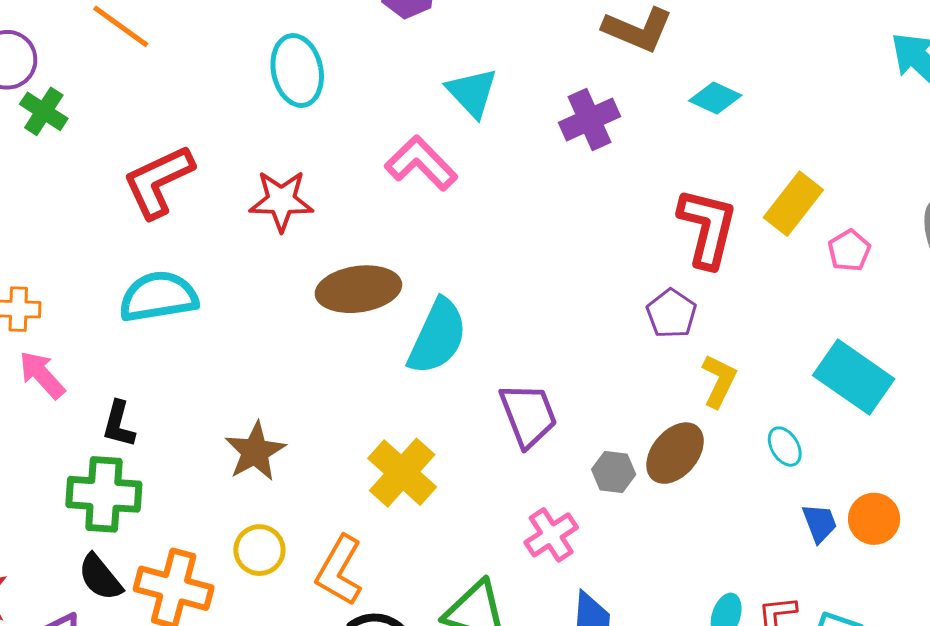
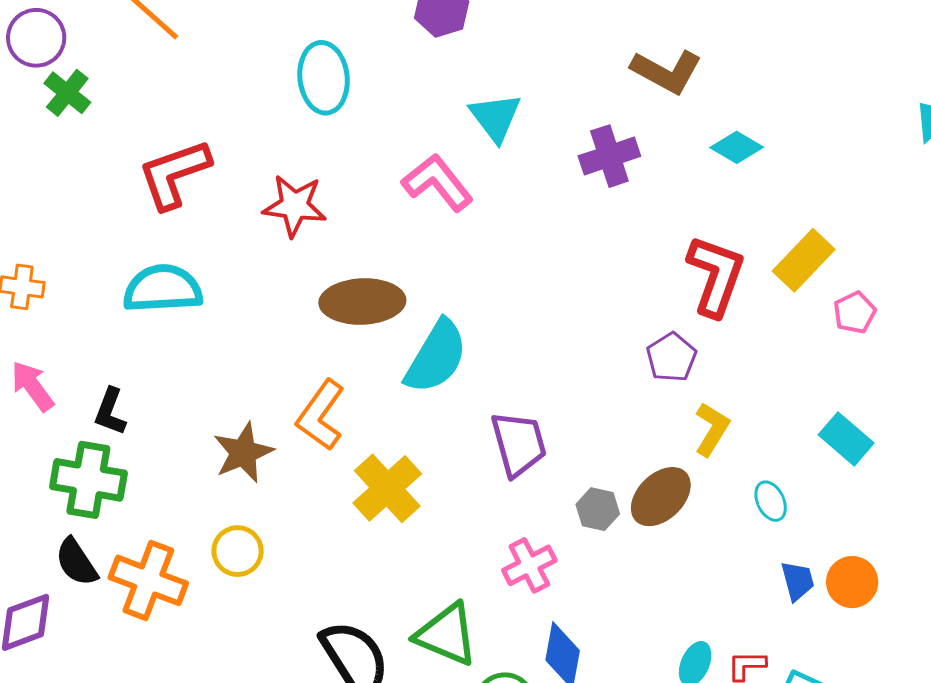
pink arrow: (42, 375) -> (32, 386), moved
cyan rectangle: (854, 377) -> (846, 439), size x0.7
orange L-shape: (339, 571) -> (321, 415), moved

